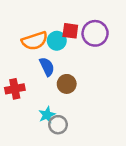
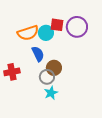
cyan star: (47, 115) -> (51, 93), moved
gray circle: (58, 125) -> (47, 77), moved

